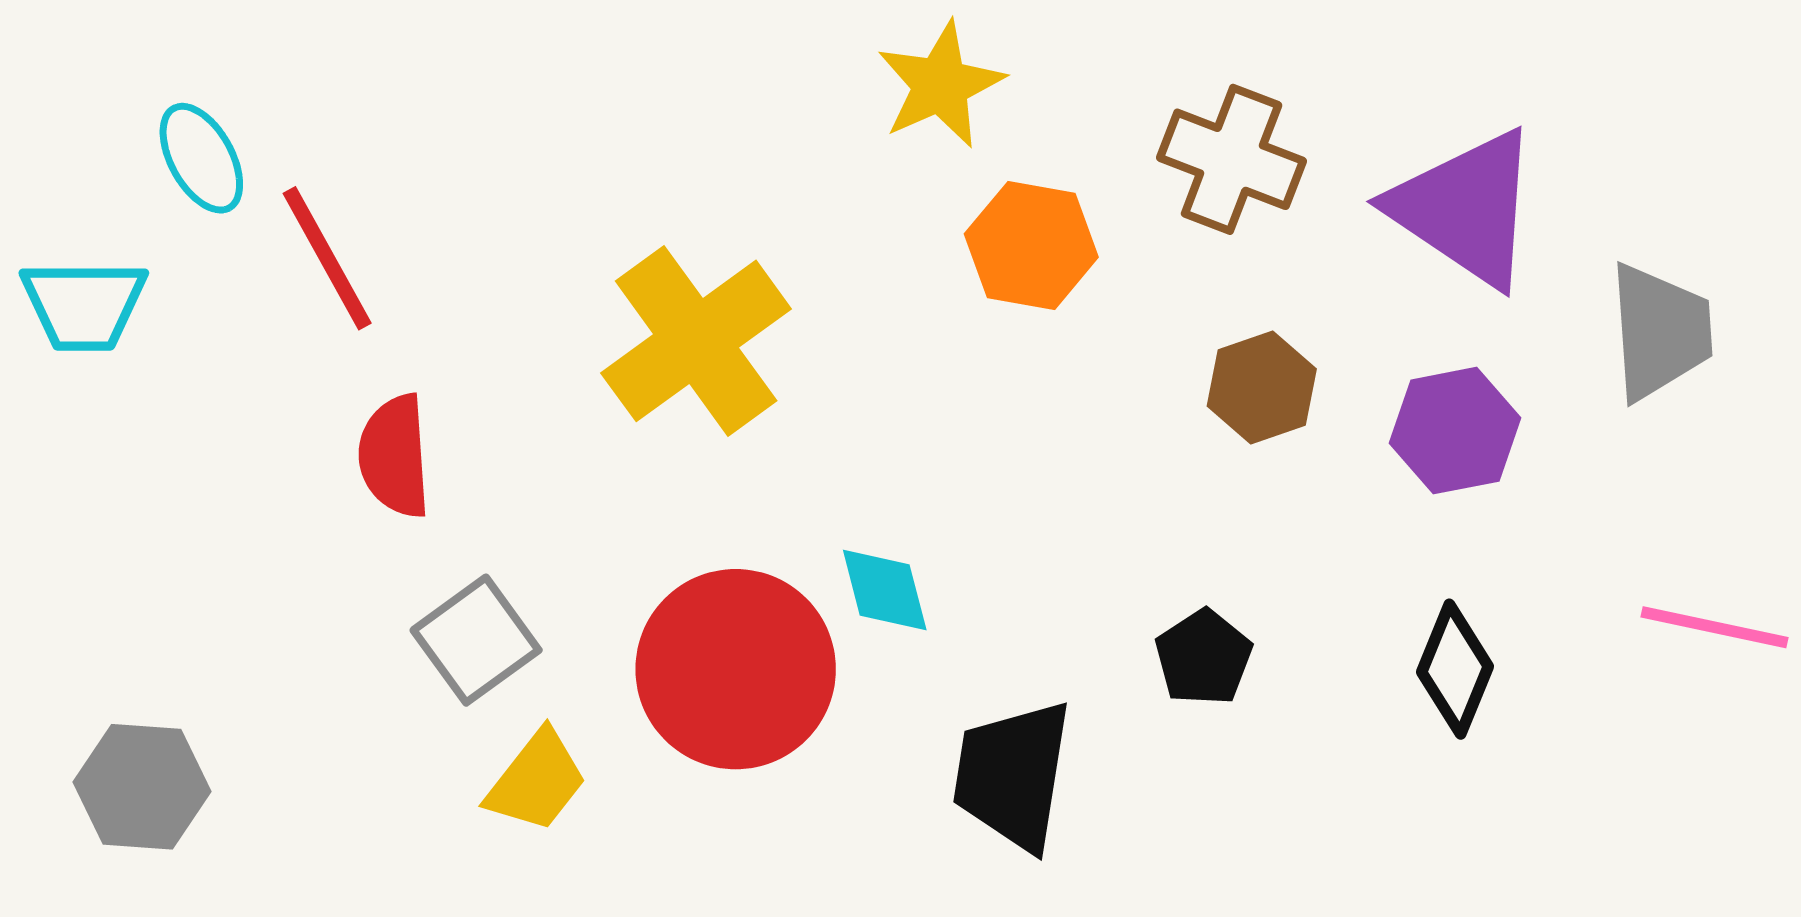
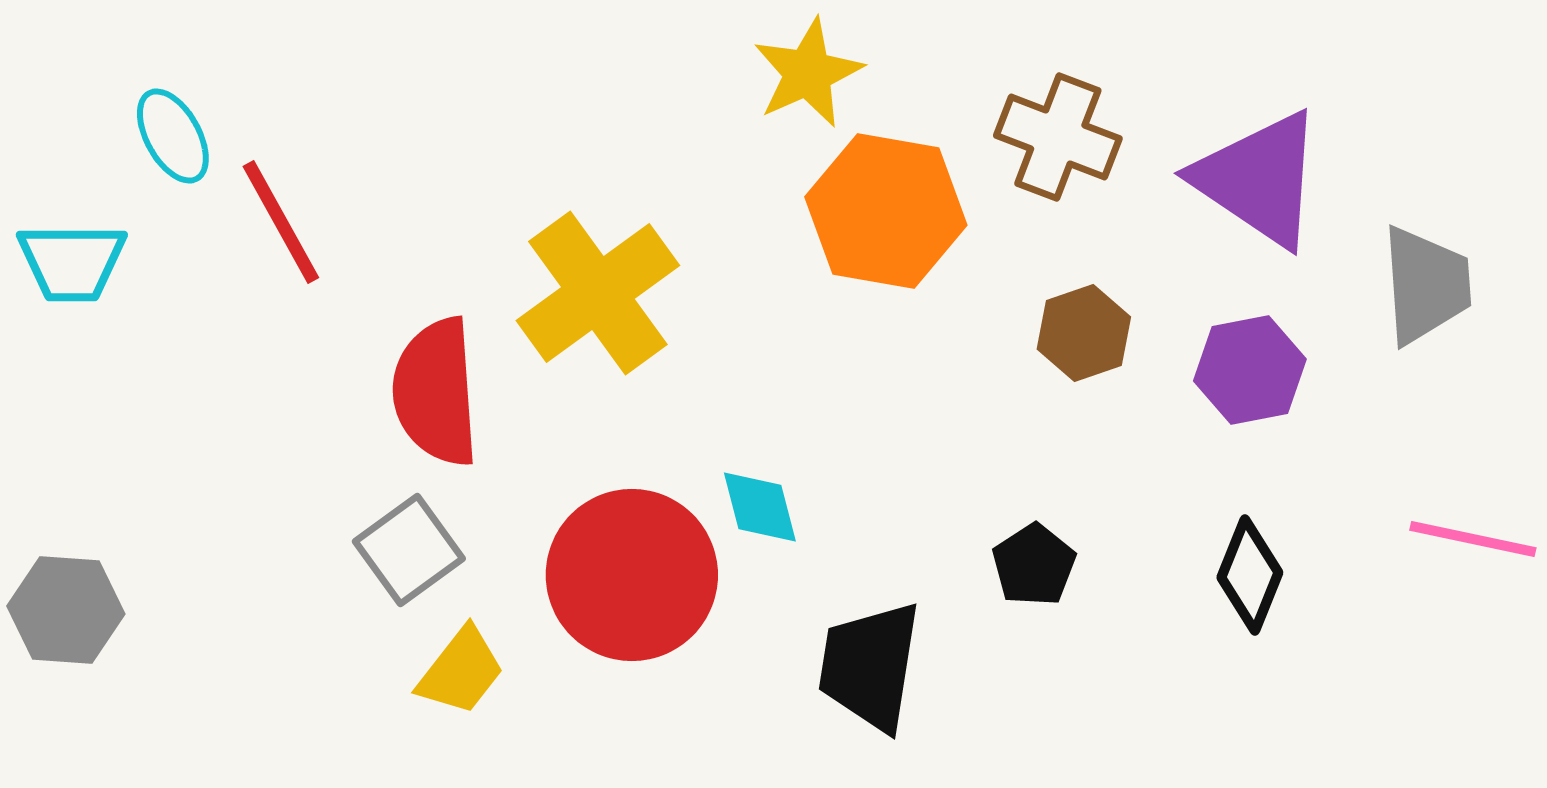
orange hexagon: (1031, 245) -> (886, 211), size x1.4
red semicircle: (395, 456) -> (436, 392), moved, size x1.4
gray hexagon: (142, 787) -> (66, 610), moved

